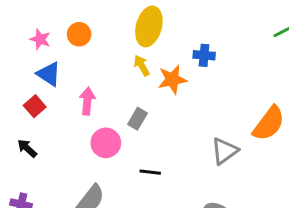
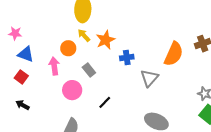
orange circle: (79, 34) -> (68, 48), moved
blue cross: (204, 55) -> (127, 57), moved
gray rectangle: (138, 119) -> (89, 70), turned -56
black line: (150, 172) -> (105, 102), turned -40

